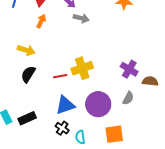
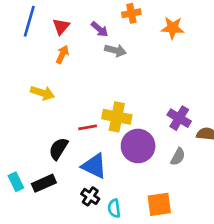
yellow cross: (82, 68) -> (117, 117), turned 30
black semicircle: (28, 74) -> (58, 149), moved
purple circle: (98, 104) -> (138, 146), moved
blue triangle: (65, 105) -> (94, 166), turned 45

